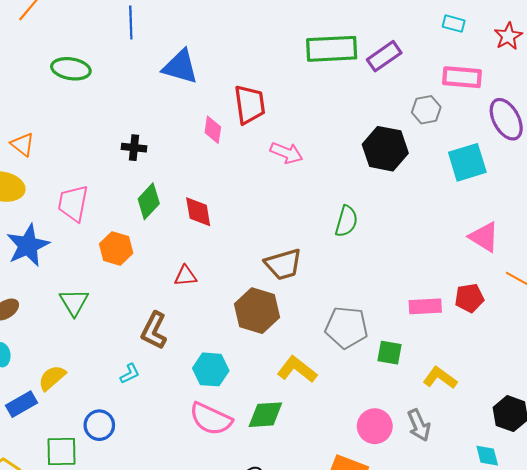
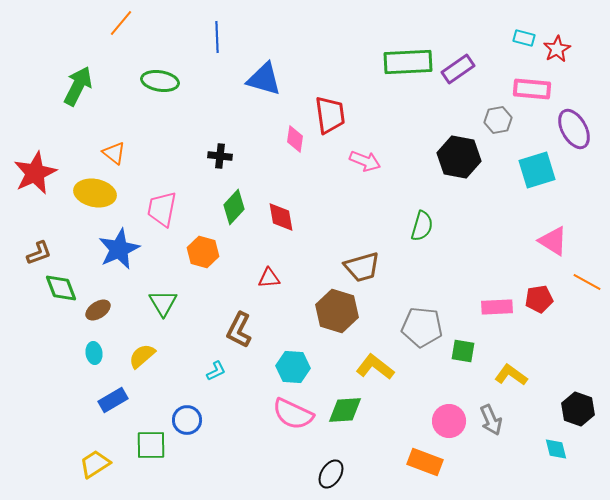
red star: (508, 36) -> (557, 49), moved
yellow semicircle: (52, 378) -> (142, 356), moved

